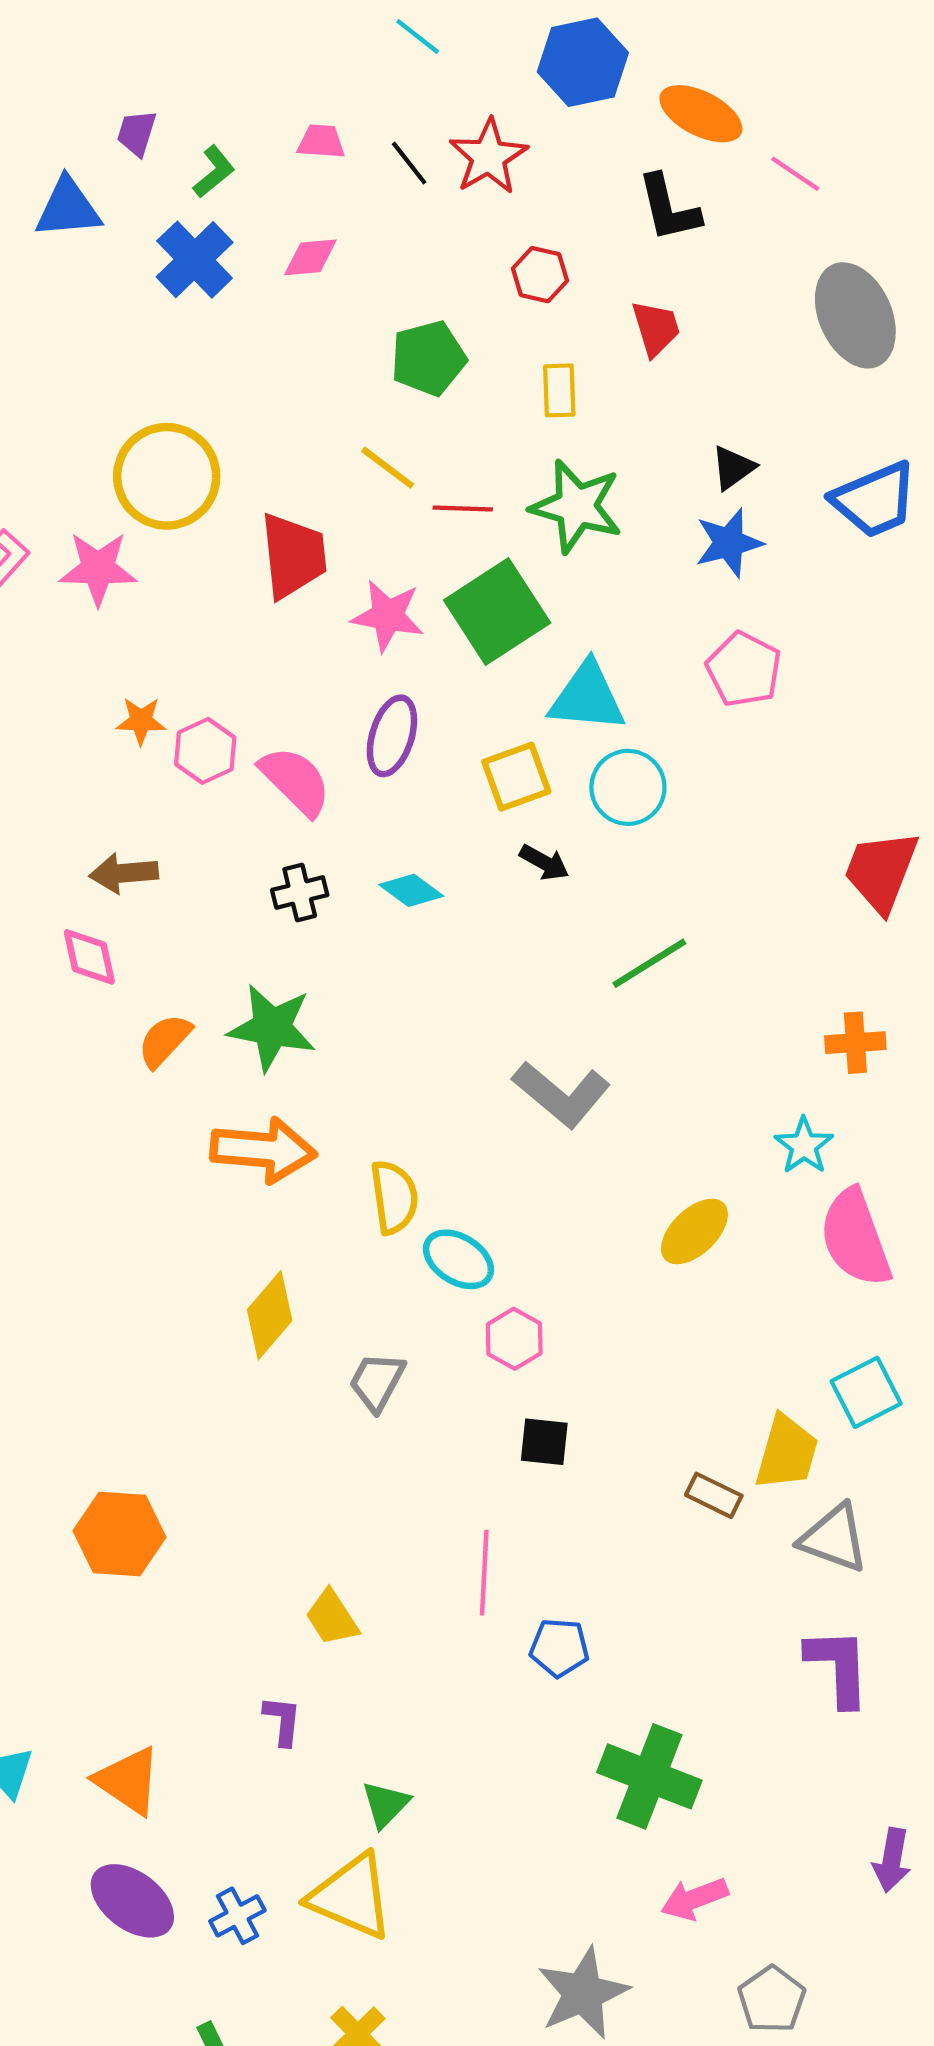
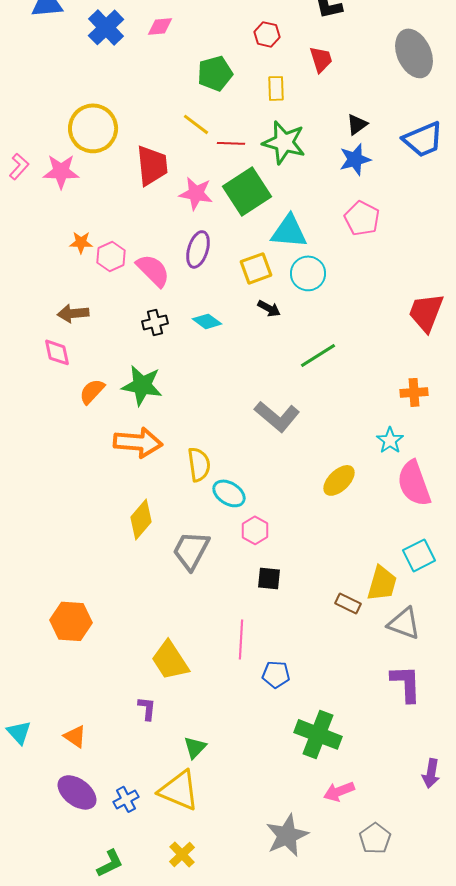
gray trapezoid: (377, 1382) -> (191, 550), size x1.4
yellow trapezoid: (332, 1618) -> (170, 660), size x1.5
orange triangle: (128, 1781) -> (75, 736), size x0.7

